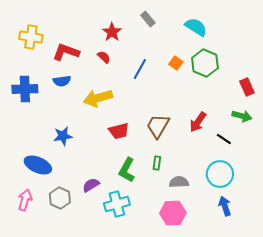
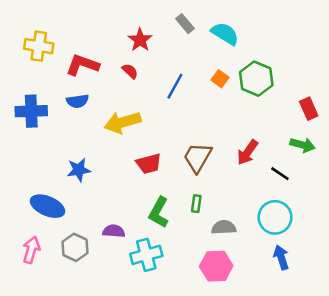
cyan semicircle: (196, 27) -> (225, 34), moved
purple semicircle: (91, 185) -> (114, 231), turned 36

